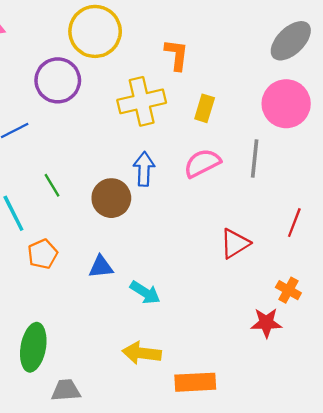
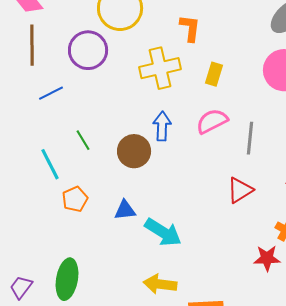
gray line: (255, 158) -> (250, 138), moved
cyan arrow: (145, 292) -> (163, 232), size x1.4

